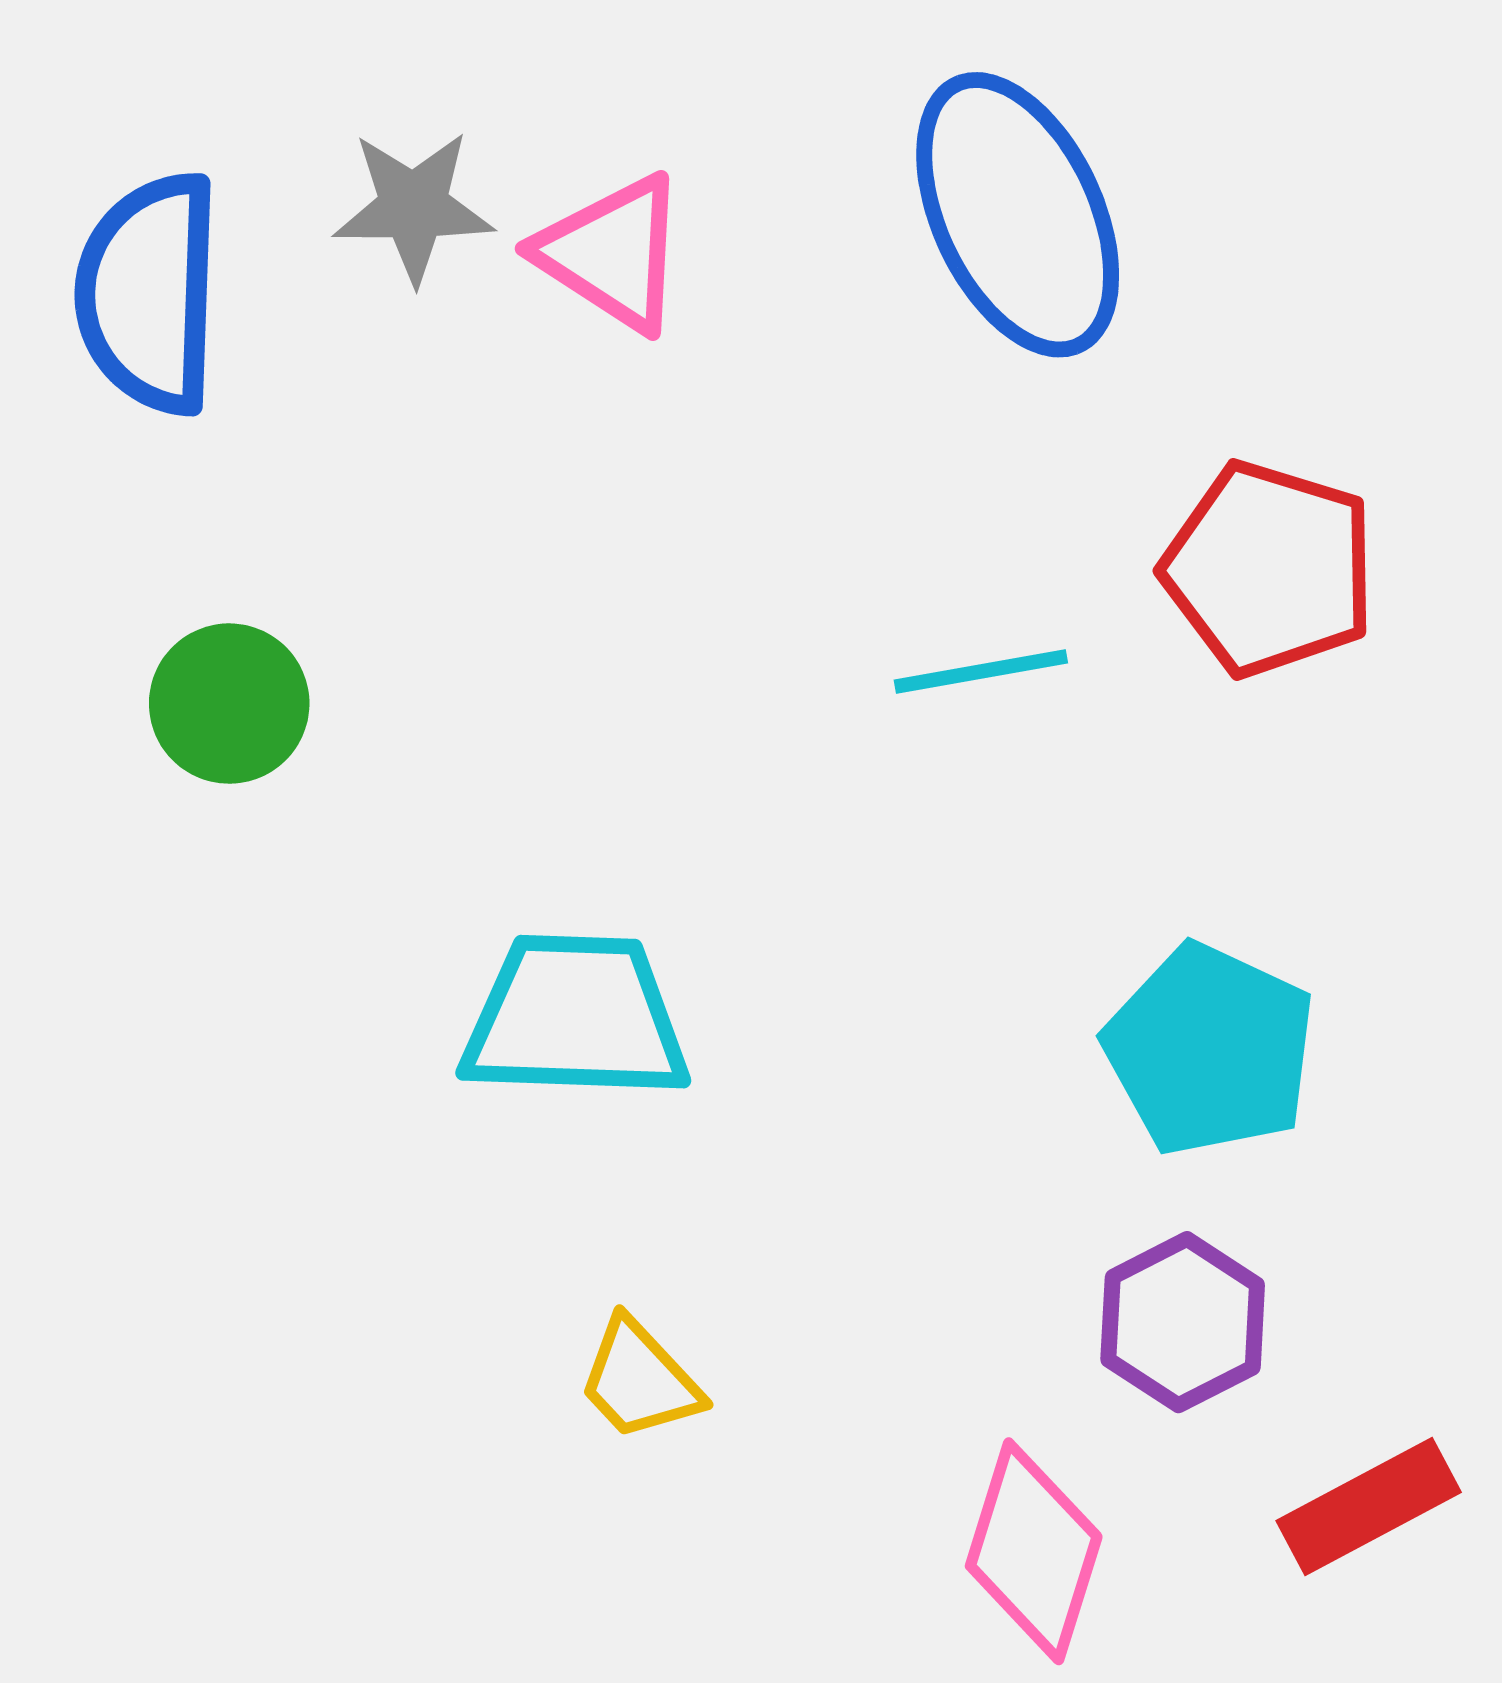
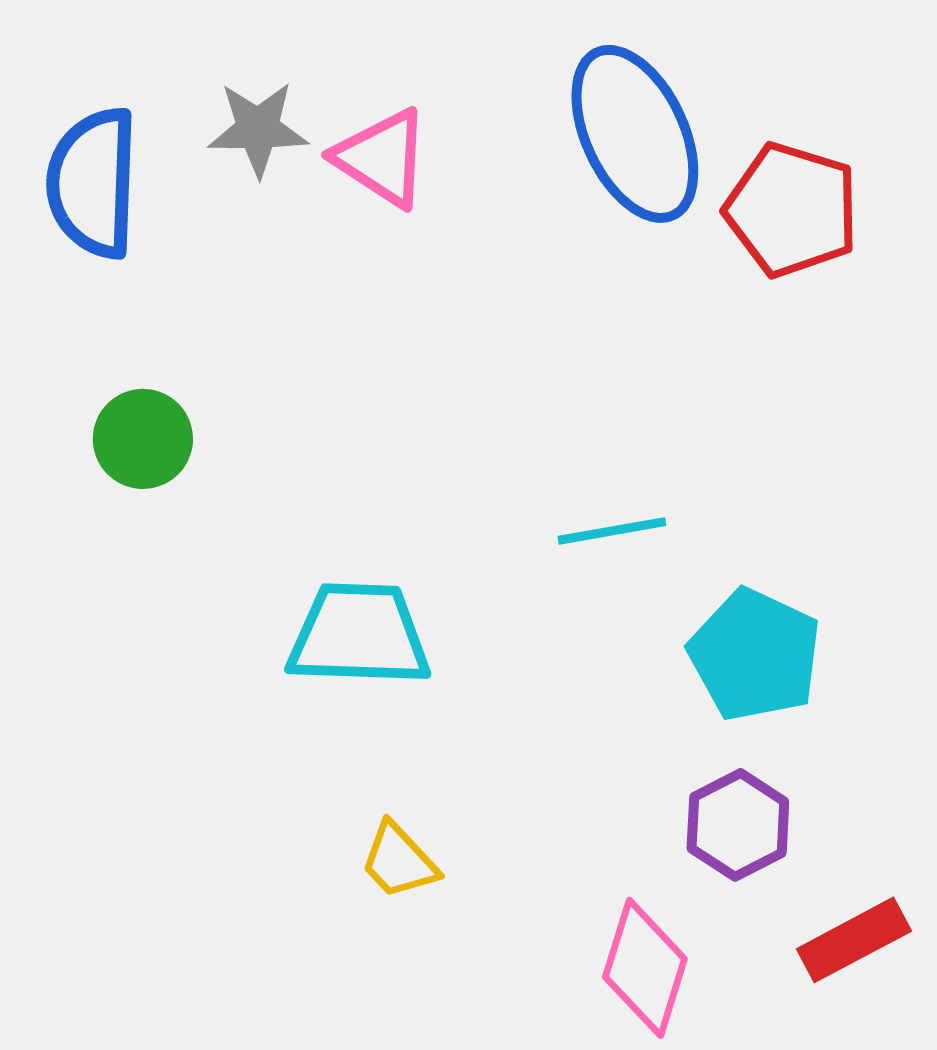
red pentagon: (1269, 569) -> (792, 210), moved
cyan line: (981, 671) -> (612, 531), moved

